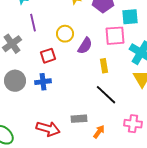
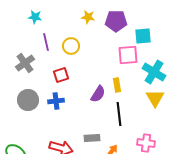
yellow circle: (65, 34) -> (71, 46), moved
purple semicircle: (85, 46) -> (98, 94), moved
black line: (106, 95) -> (119, 114), turned 40

